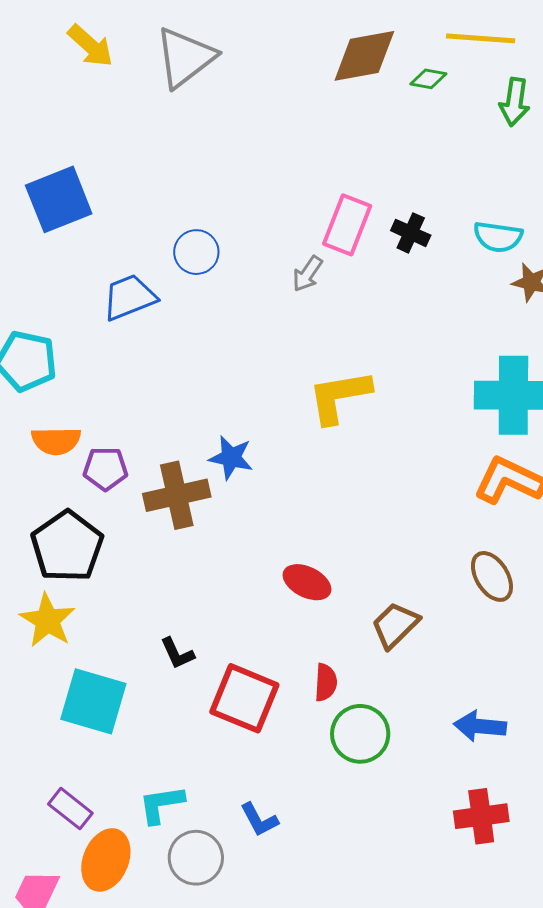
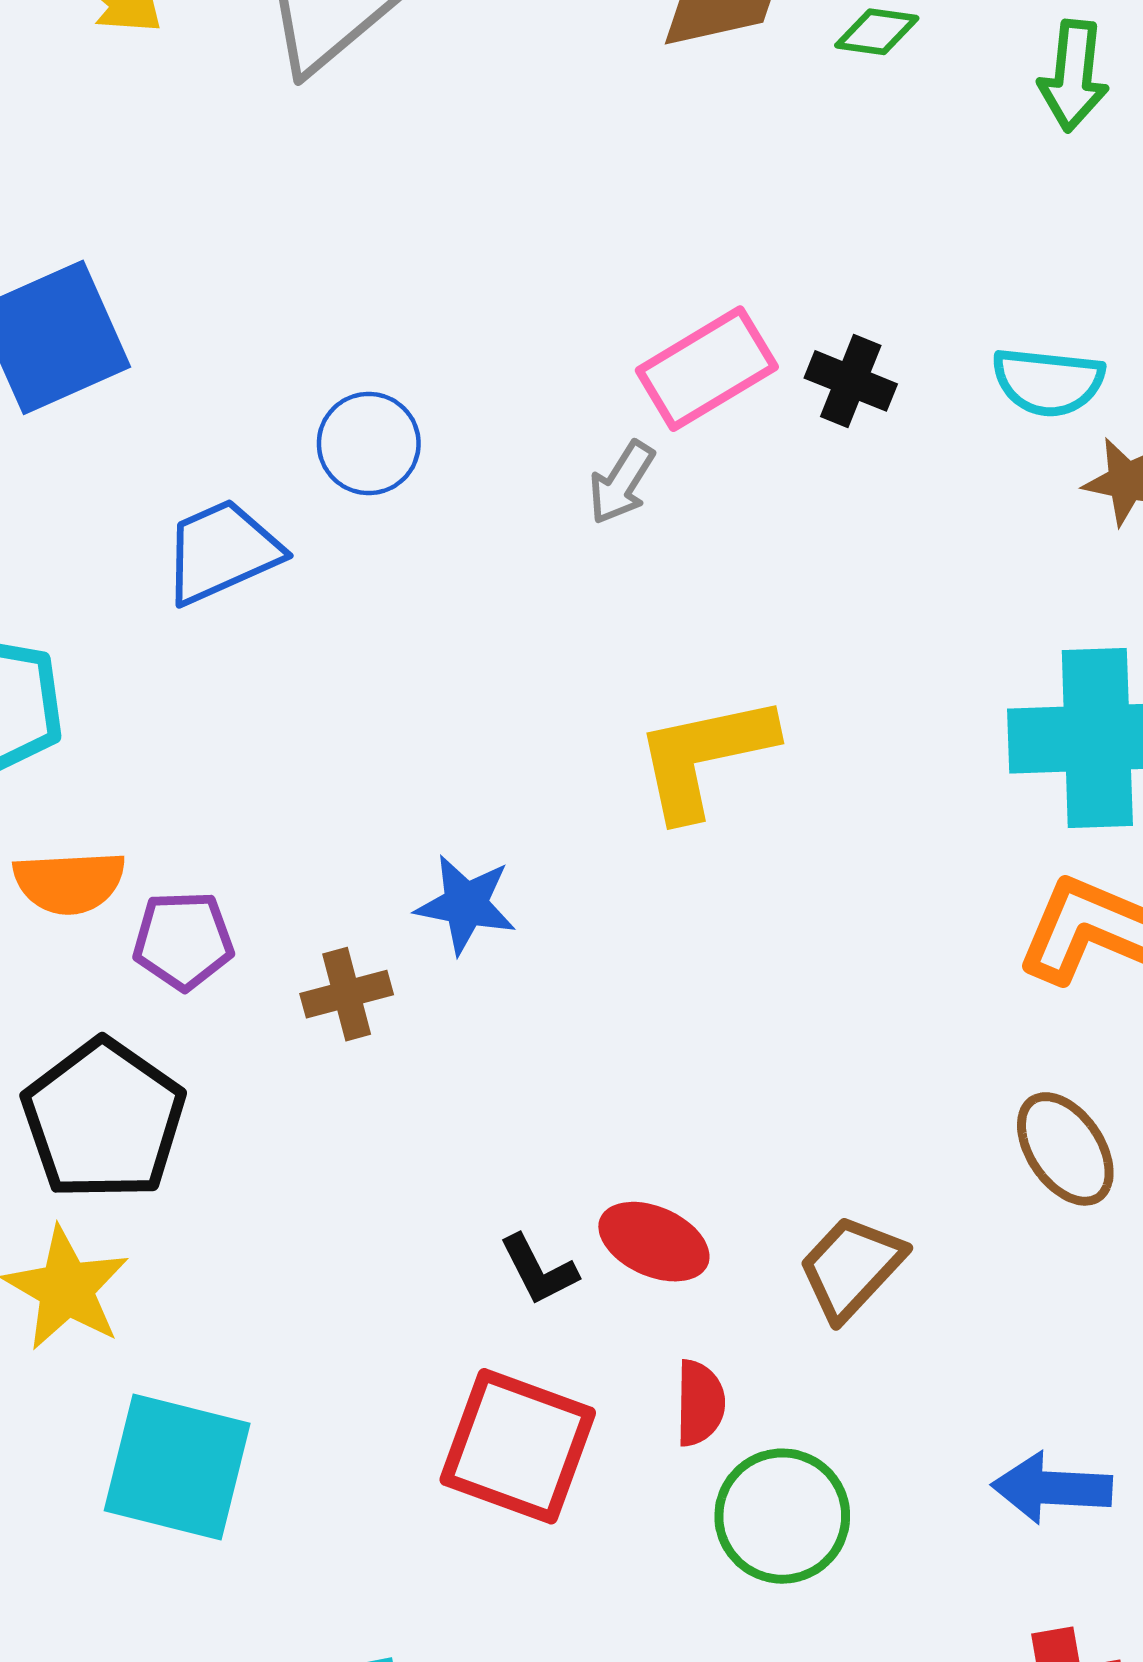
pink rectangle: (347, 225) -> (707, 369), turned 40
brown cross: (177, 495) -> (347, 994), size x0.6
red ellipse: (307, 582) -> (654, 1242), moved
black L-shape: (177, 653) -> (539, 1270), moved

